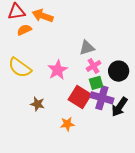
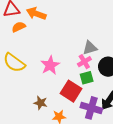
gray triangle: (87, 48) -> (90, 48), moved
purple cross: (102, 98) -> (91, 108), moved
brown star: (37, 104) -> (41, 103), moved

